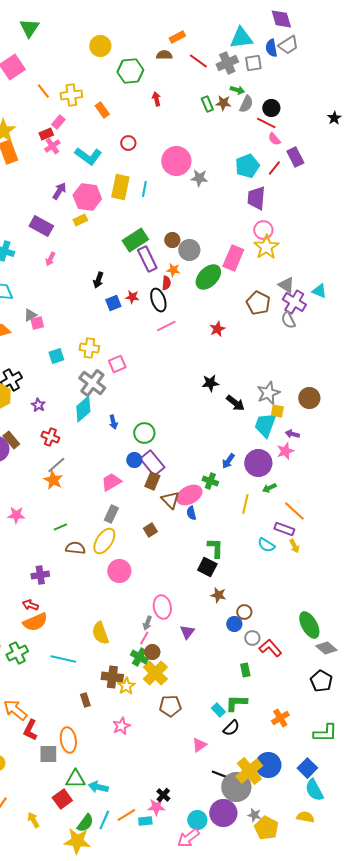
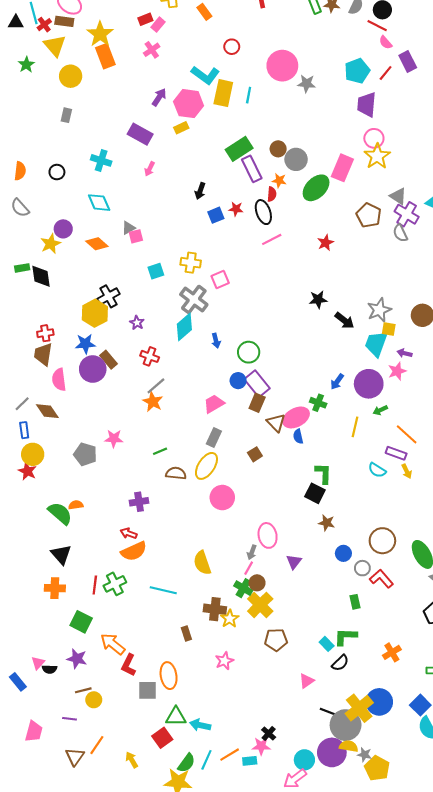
red rectangle: (46, 134) -> (145, 19), moved
cyan L-shape: (88, 156) -> (205, 75), moved
brown circle: (244, 612) -> (382, 541), moved, size x1.6
yellow semicircle: (305, 817) -> (349, 746), moved

